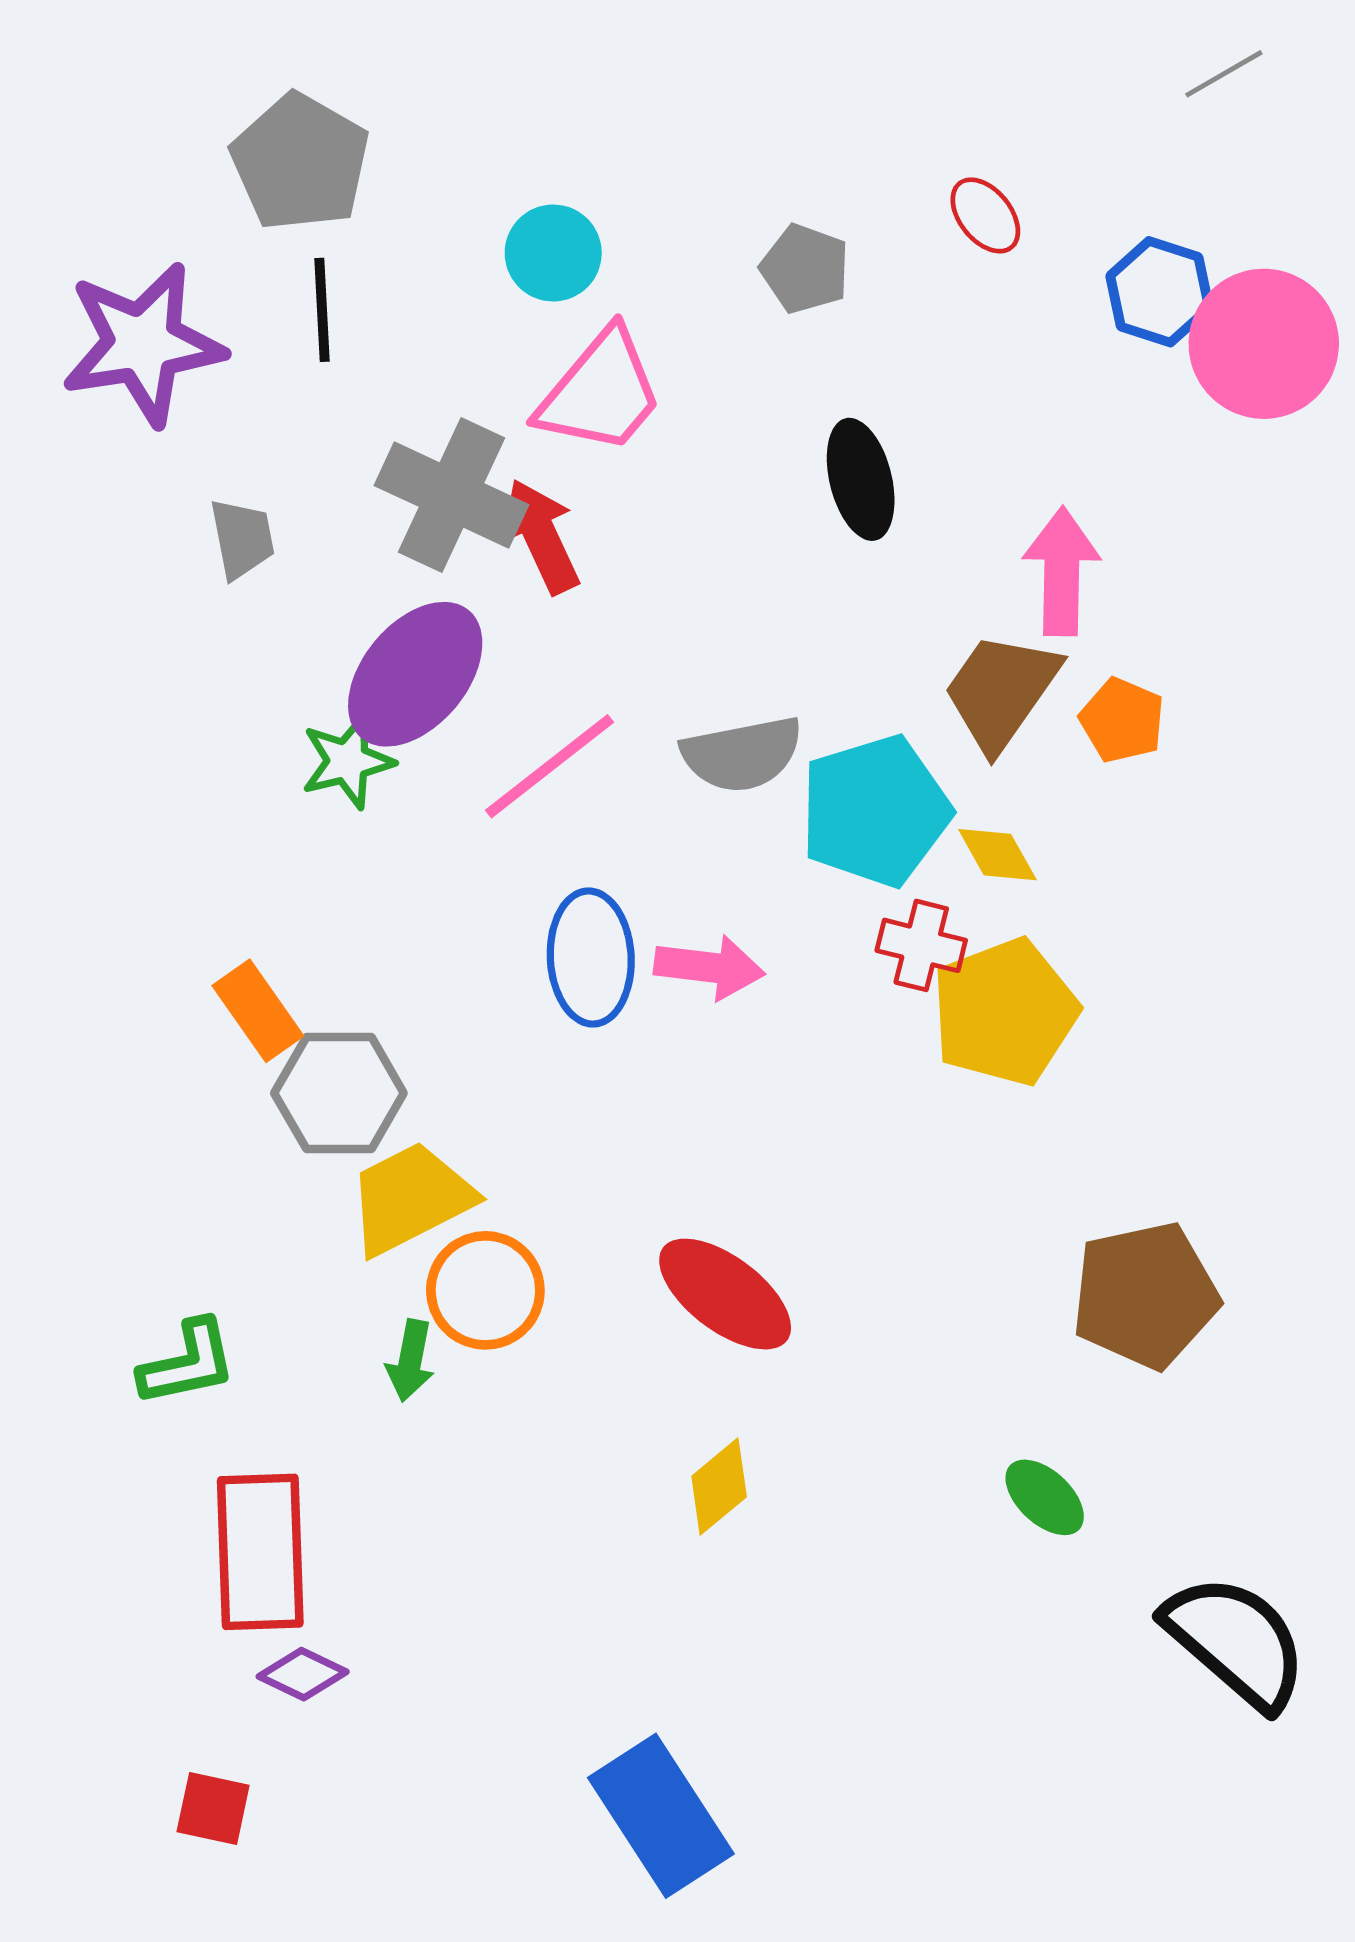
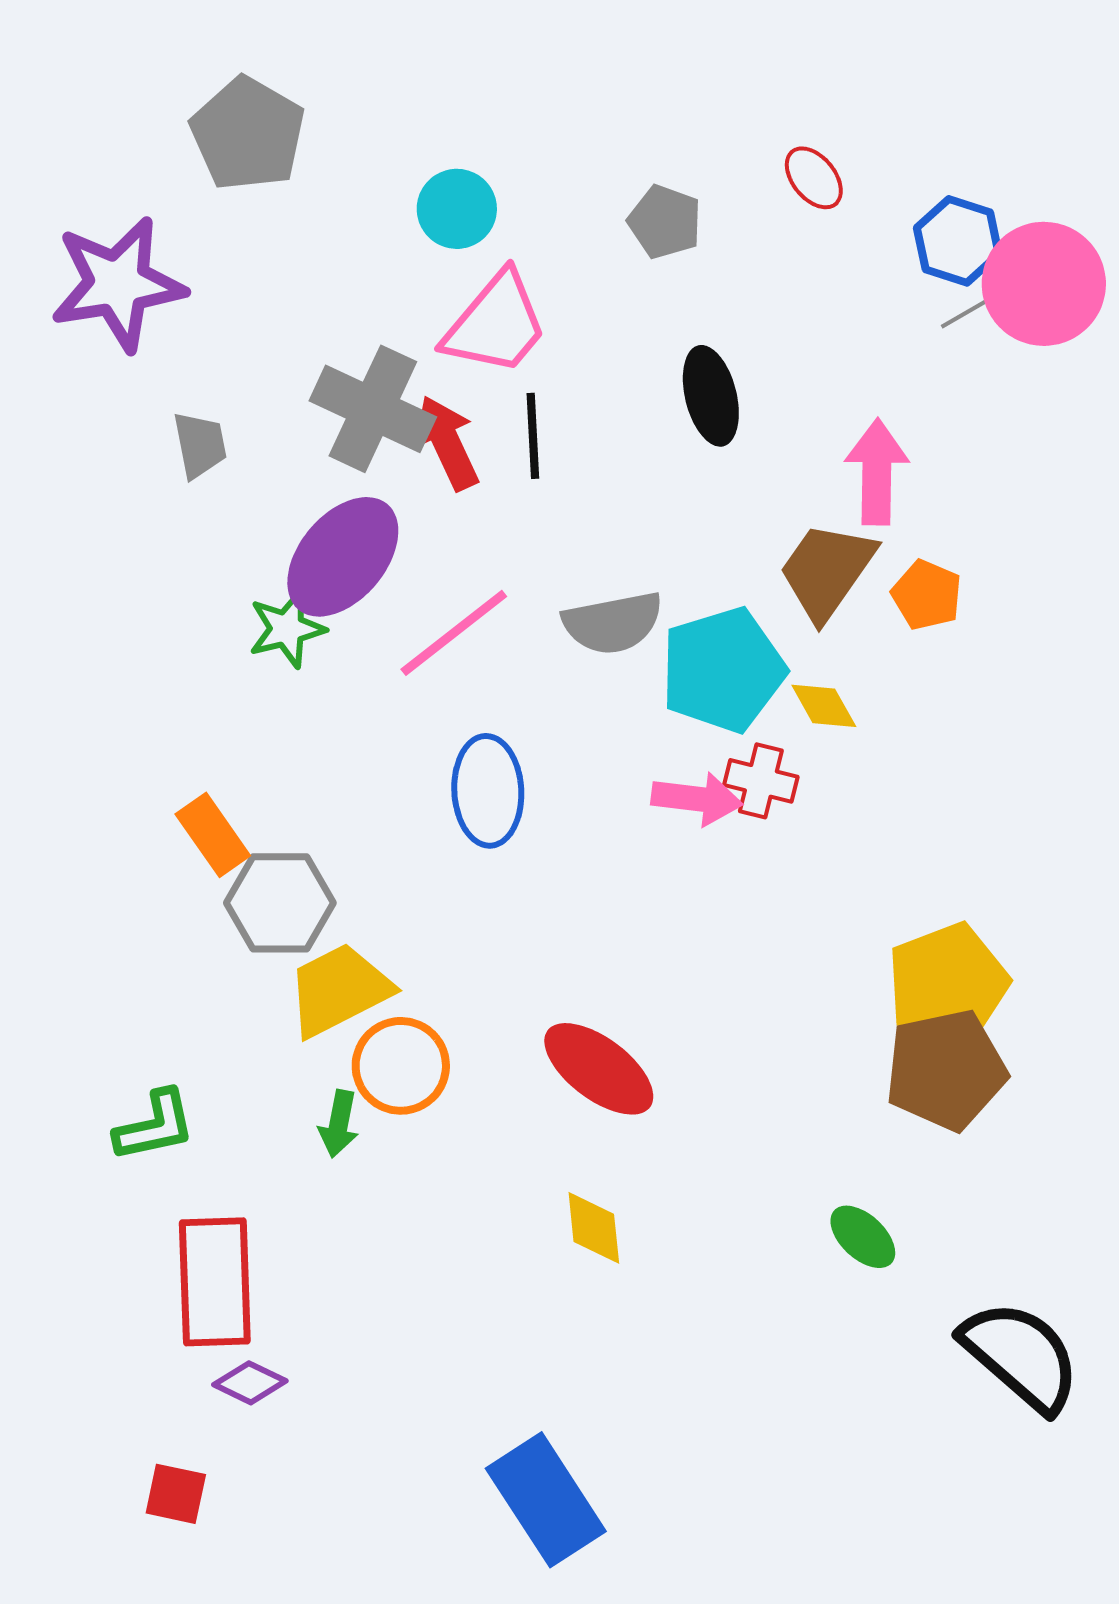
gray line: (1224, 74) -> (973, 309), moved
black line: (322, 310) -> (533, 436), moved
pink arrow: (709, 967) -> (697, 799), moved
yellow pentagon: (1005, 1012) -> (948, 984), moved
yellow diamond: (719, 1486) -> (594, 1228), turned -56

